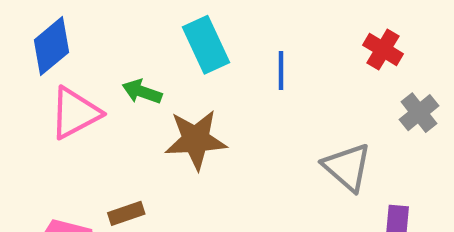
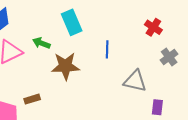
blue line: (281, 71) -> (107, 49), moved
gray triangle: (347, 167) -> (135, 81), turned -30

